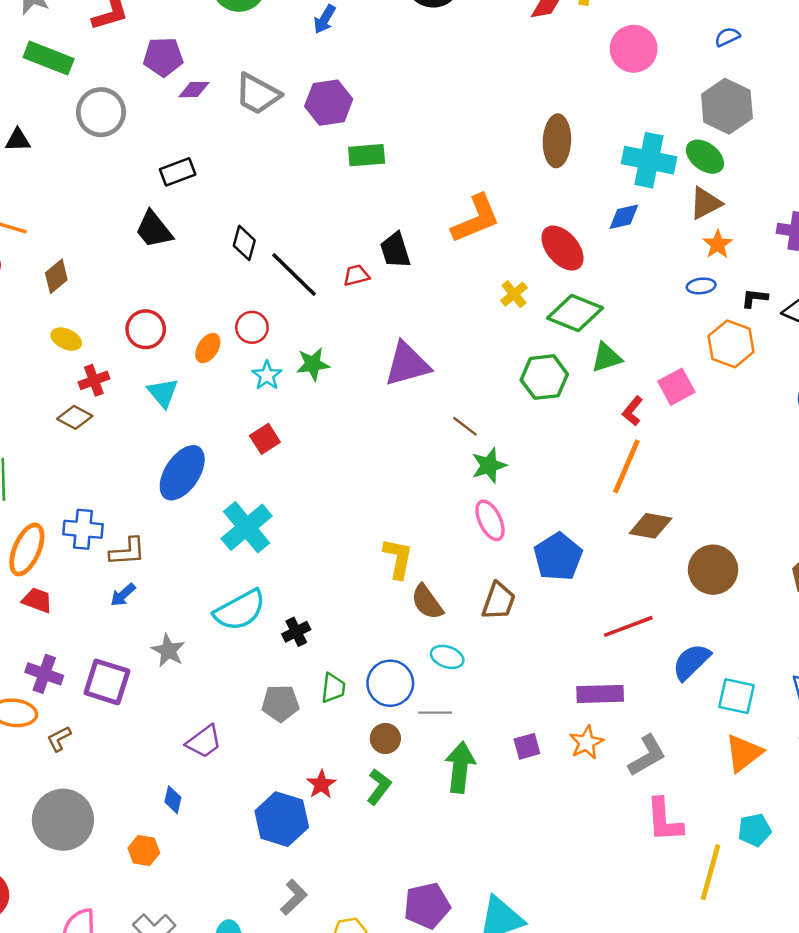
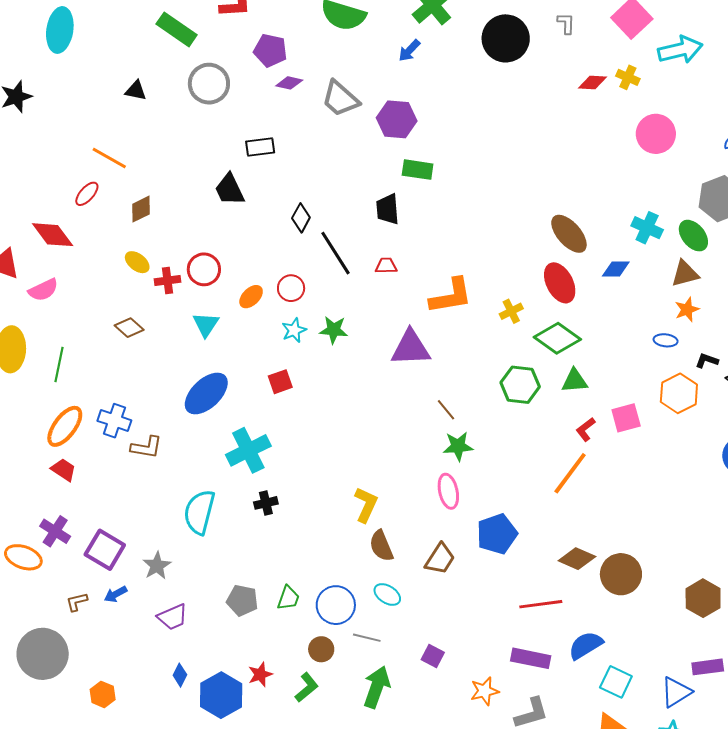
brown ellipse: (557, 141) -> (569, 234), moved, turned -57
cyan cross: (649, 160) -> (647, 228), size x0.7
orange L-shape: (476, 219) -> (451, 296), moved
black trapezoid: (395, 250) -> (388, 209), moved
red cross: (94, 380) -> (168, 280), moved
brown diamond: (650, 526) -> (577, 559), moved
blue arrow: (123, 595) -> (116, 594), moved
cyan semicircle: (240, 610) -> (199, 512), moved, turned 120
black cross: (296, 632) -> (266, 503), moved
gray star: (168, 651) -> (157, 566), moved
purple rectangle: (600, 694) -> (531, 658), moved
brown L-shape: (59, 739) -> (77, 602), moved
purple square: (527, 746) -> (433, 656), moved, turned 30
blue diamond: (173, 800) -> (180, 675), moved

